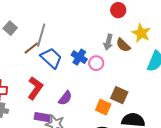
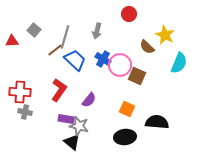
red circle: (118, 10) -> (129, 14), moved
gray arrow: (108, 42) -> (97, 31), moved
pink circle: (96, 63) -> (120, 65), size x1.5
brown square: (119, 95) -> (137, 76), moved

